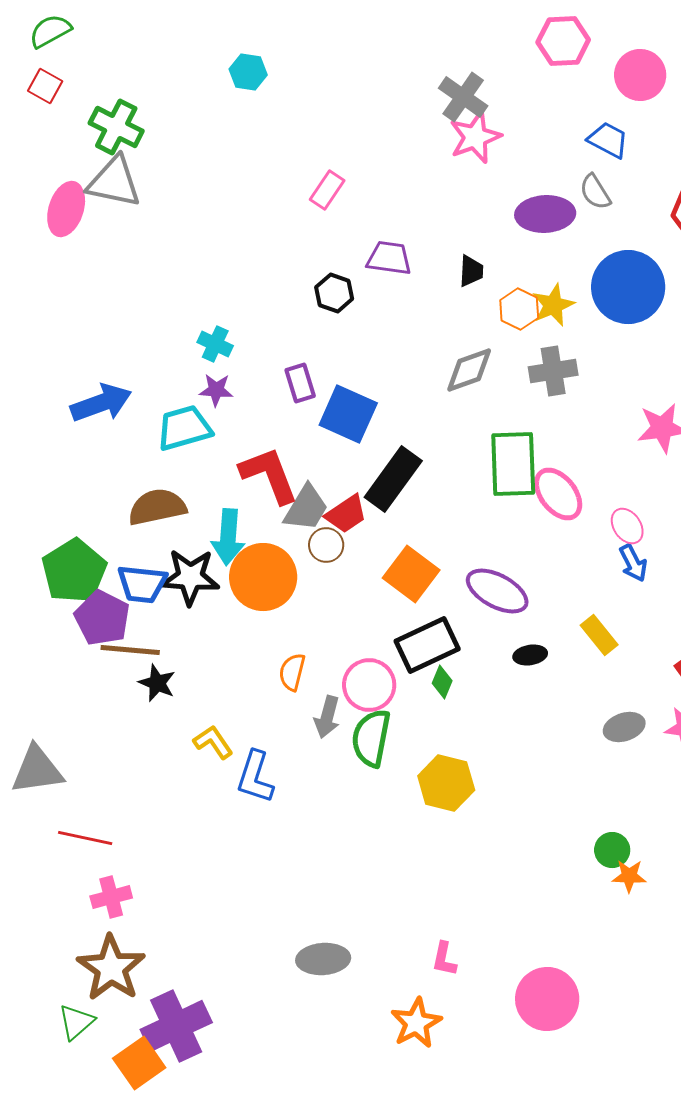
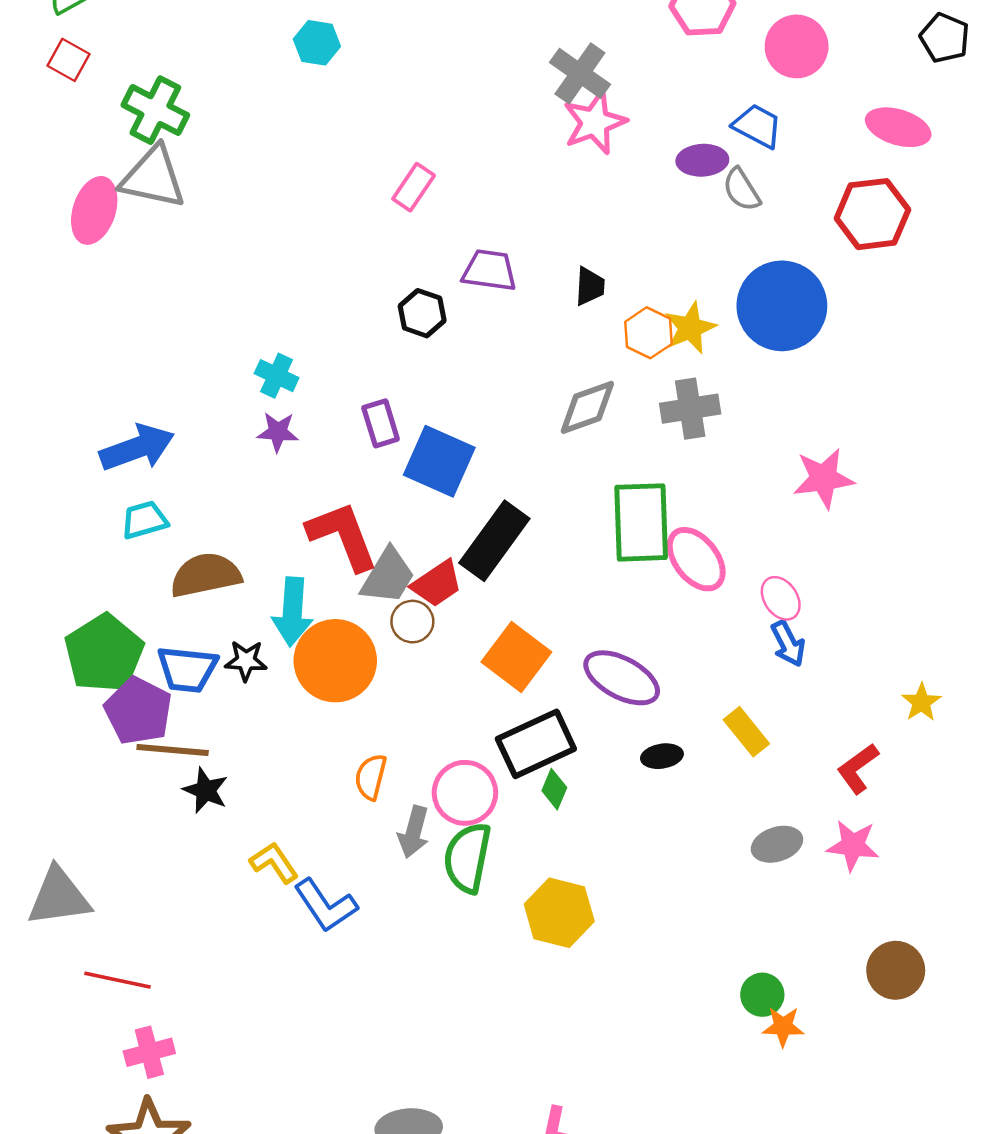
purple ellipse: (545, 214) -> (702, 160), moved, size x0.7
cyan trapezoid: (184, 428) -> (144, 520), moved, size x0.7
black star: (190, 577) -> (246, 661), size x0.6
blue L-shape: (255, 777) -> (325, 905), turned -52

